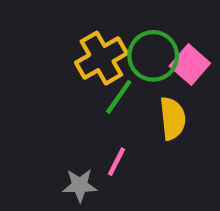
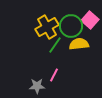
pink square: (190, 65) -> (90, 20), moved
yellow semicircle: (173, 118) -> (79, 44), moved, turned -90

